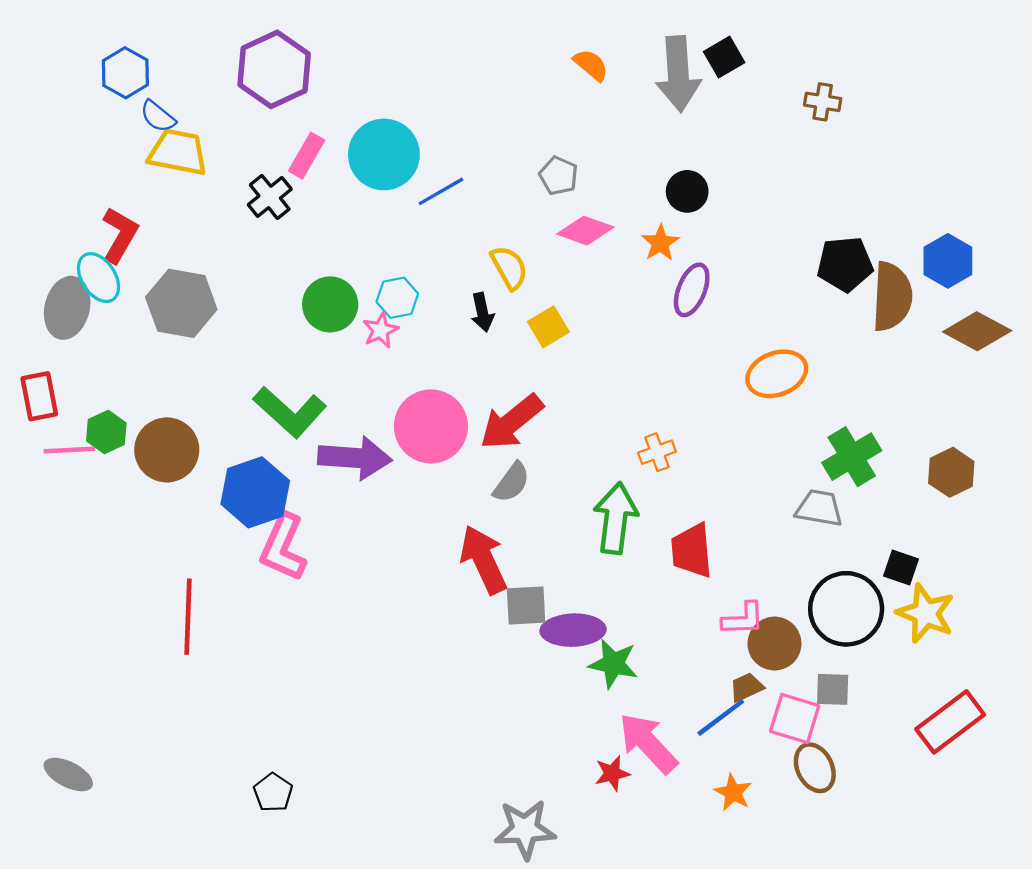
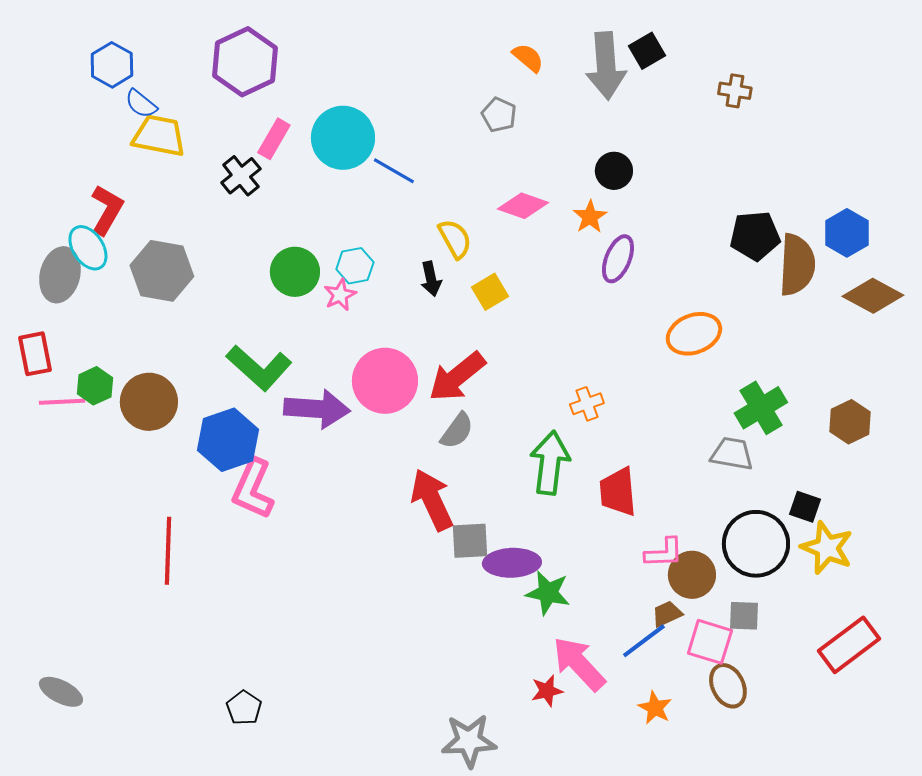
gray pentagon: (558, 176) -> (499, 115), moved
blue line: (441, 191) -> (394, 171), turned 60

